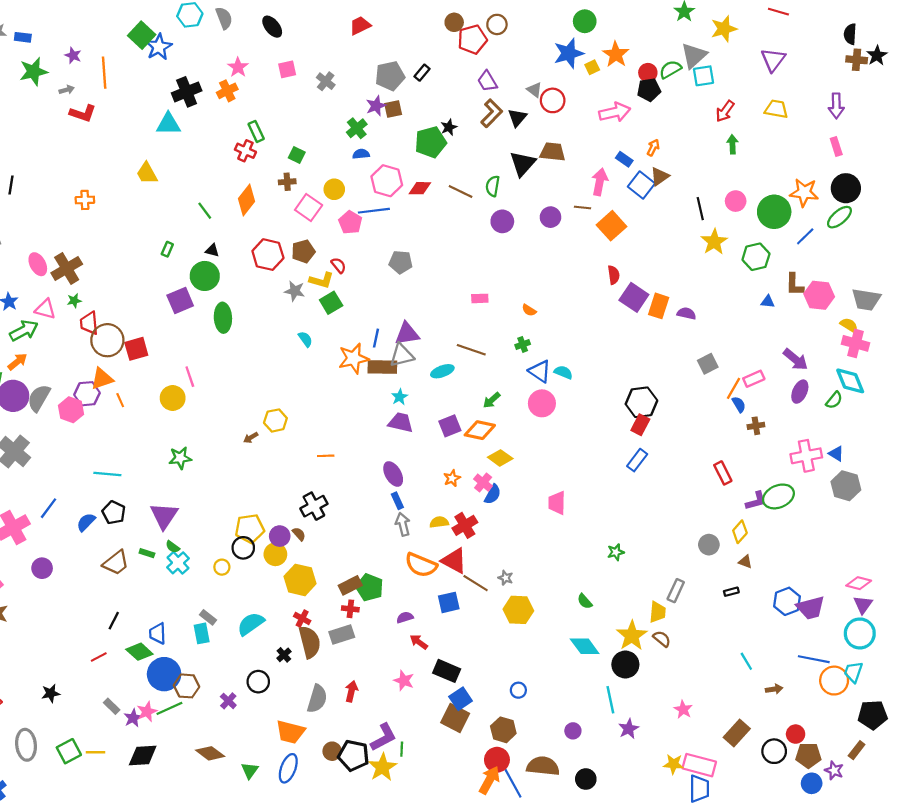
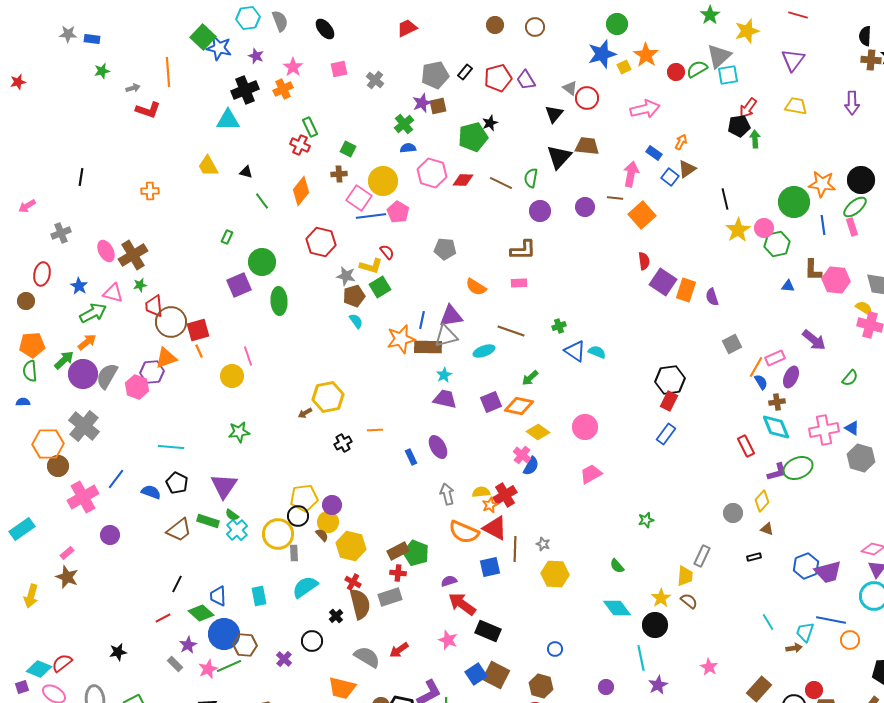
red pentagon: (472, 39) -> (498, 78), moved
blue star: (159, 47) -> (219, 48), turned -30
purple star: (73, 55) -> (256, 56), moved
green star: (34, 72) -> (102, 71), size x0.6
black pentagon: (649, 90) -> (739, 126), moved
brown L-shape: (492, 113) -> (523, 250), moved, turned 44
pink rectangle: (836, 146) -> (852, 227), moved
blue square: (641, 185) -> (670, 177), size x0.7
yellow circle: (334, 189) -> (383, 181), size x1.5
pink circle: (736, 201) -> (764, 228), moved
blue line: (374, 211) -> (371, 216), moved
blue line: (805, 236) -> (823, 225), turned -54
black triangle: (212, 250) -> (246, 172), moved
brown pentagon: (303, 251) -> (354, 296), moved
orange semicircle: (529, 310) -> (476, 287), moved, size x1.5
purple semicircle: (686, 313) -> (712, 297), turned -120
cyan diamond: (850, 381) -> (776, 427), moved
purple ellipse: (800, 392) -> (791, 377), moved
orange line: (120, 400) -> (199, 351), moved
pink circle: (542, 403) -> (585, 427), moved
yellow hexagon: (275, 420) -> (328, 397), size x1.4
orange star: (452, 478) -> (490, 505), moved
blue rectangle: (397, 501) -> (411, 457), moved
pink trapezoid: (557, 503) -> (591, 474), turned 60
black cross: (314, 506) -> (343, 443), moved, size x0.7
blue semicircle: (86, 522) -> (151, 492), turned 66
brown semicircle: (299, 534) -> (322, 535), moved
green rectangle: (147, 553) -> (208, 521), size x1.5
yellow circle: (222, 567) -> (278, 534), size x2.0
brown line: (476, 583) -> (515, 549), turned 60
gray rectangle: (208, 617) -> (294, 553), moved, turned 49
yellow star: (632, 636) -> (661, 598), size x0.7
red arrow: (419, 642) -> (462, 604), size x1.6
cyan trapezoid: (853, 672) -> (805, 632), moved
orange circle: (834, 681) -> (850, 640), size x0.7
red arrow: (351, 691) -> (399, 650), turned -138
gray semicircle: (317, 699) -> (367, 657), turned -76
blue square: (461, 699) -> (476, 674), moved
purple star: (133, 718) -> (188, 645), moved

